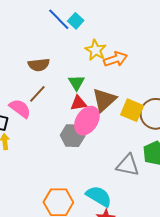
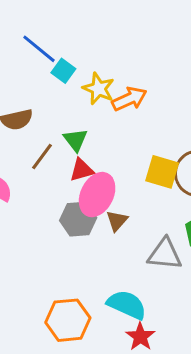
cyan square: (76, 21) -> (63, 71), moved
brown line: (37, 94) -> (42, 156), moved
brown triangle: (104, 100) -> (117, 221), moved, size x0.6

